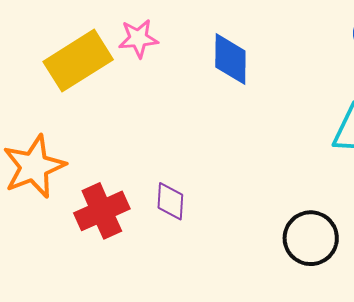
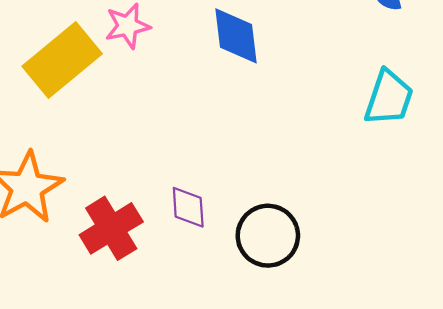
black circle: (311, 238) -> (268, 236), moved

